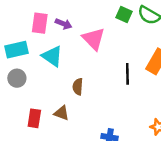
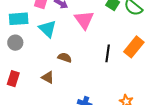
brown semicircle: (78, 87) -> (65, 58), turned 96
red rectangle: (34, 118) -> (13, 79), moved

